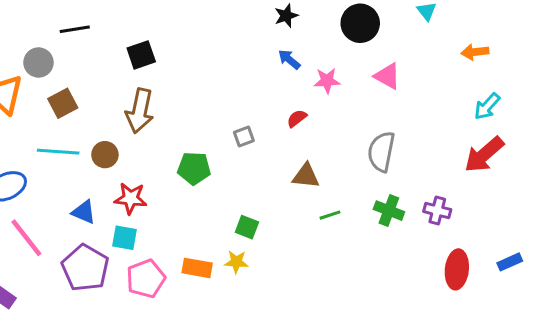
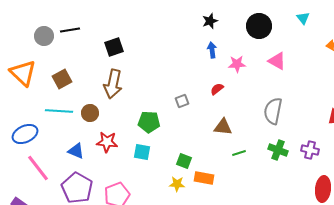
blue arrow: (289, 59) -> (212, 50), turned 42
gray circle: (38, 63) -> (44, 36), moved
cyan square: (125, 238) -> (142, 152), moved
orange rectangle: (197, 268) -> (204, 178), moved

